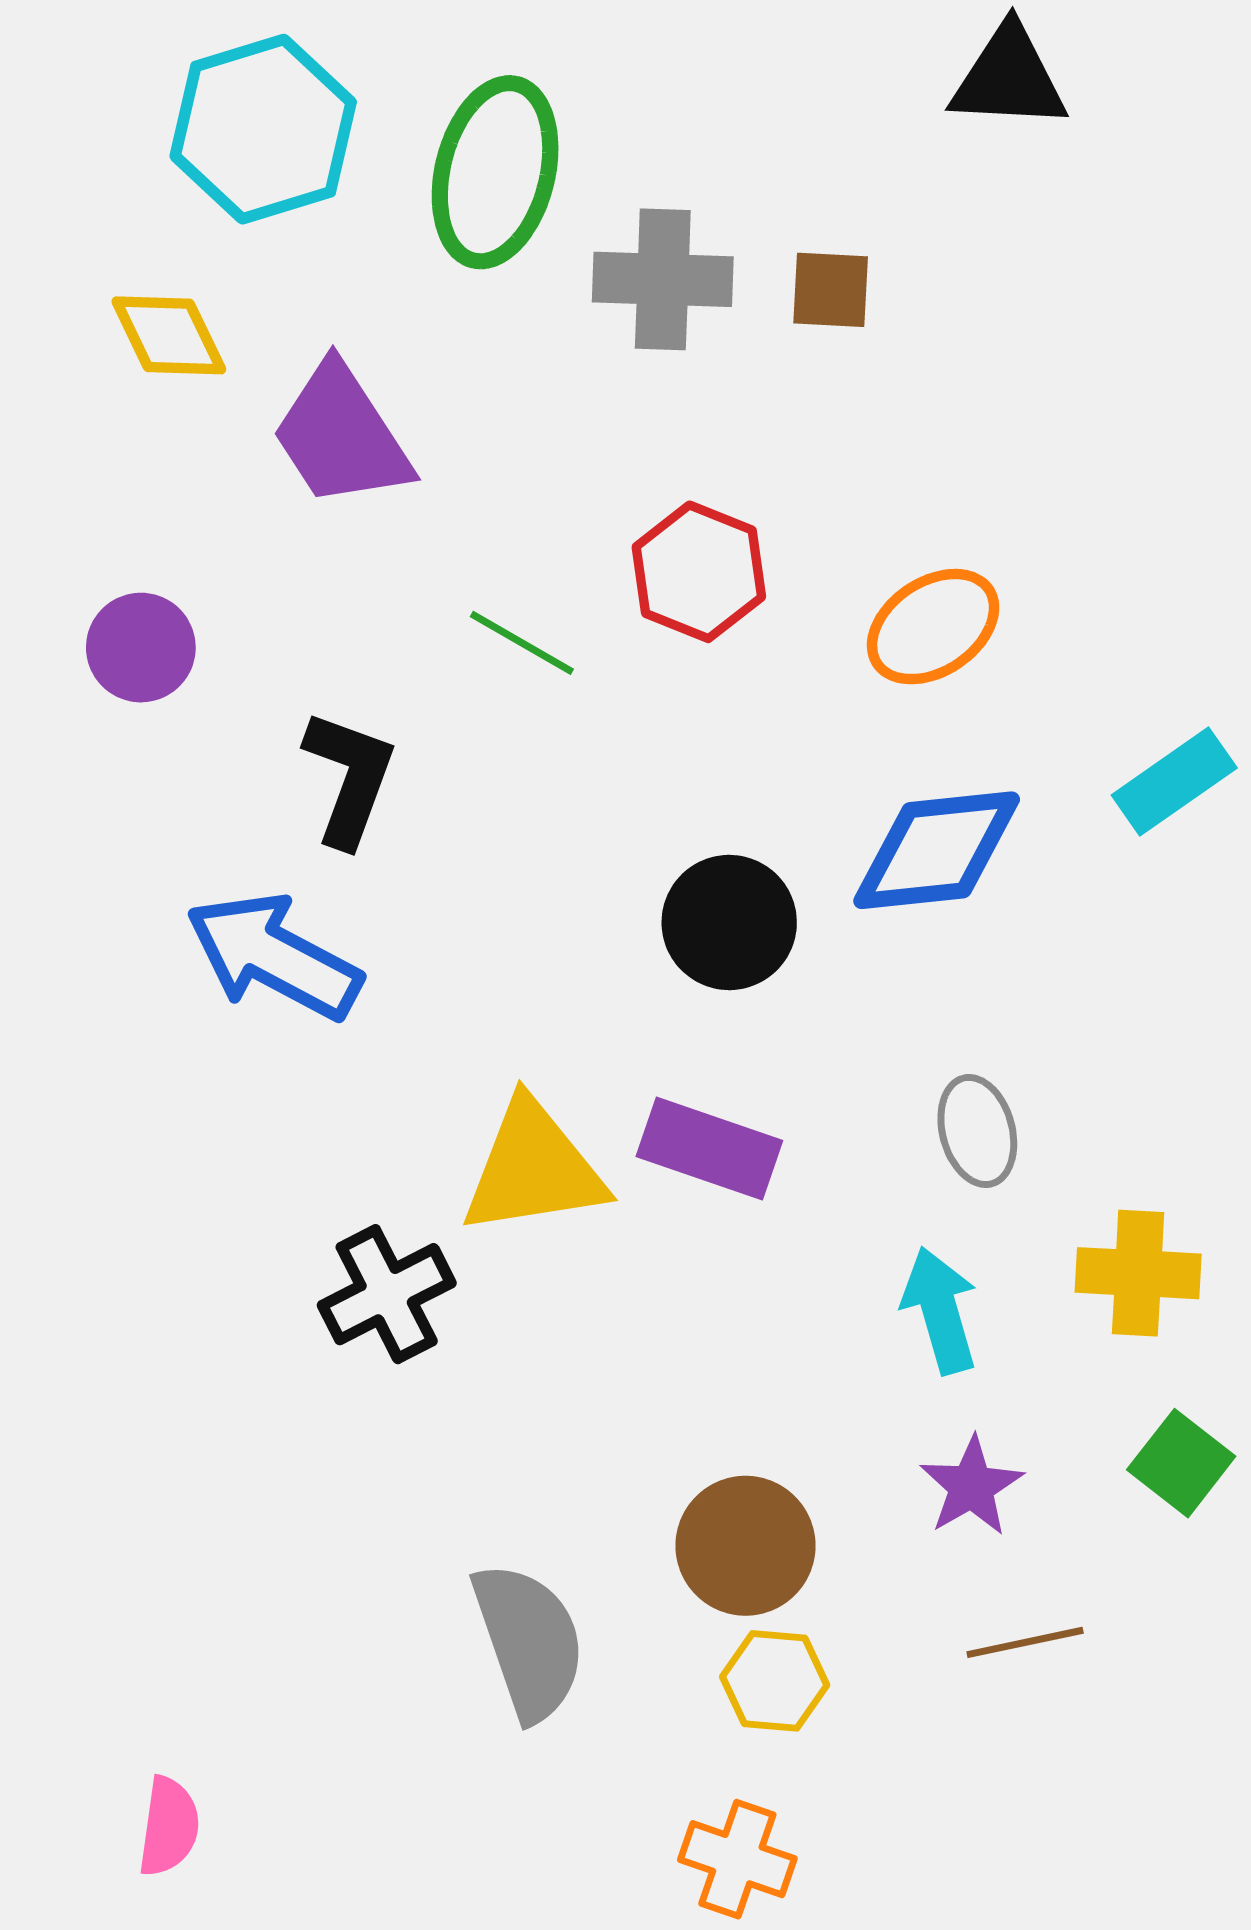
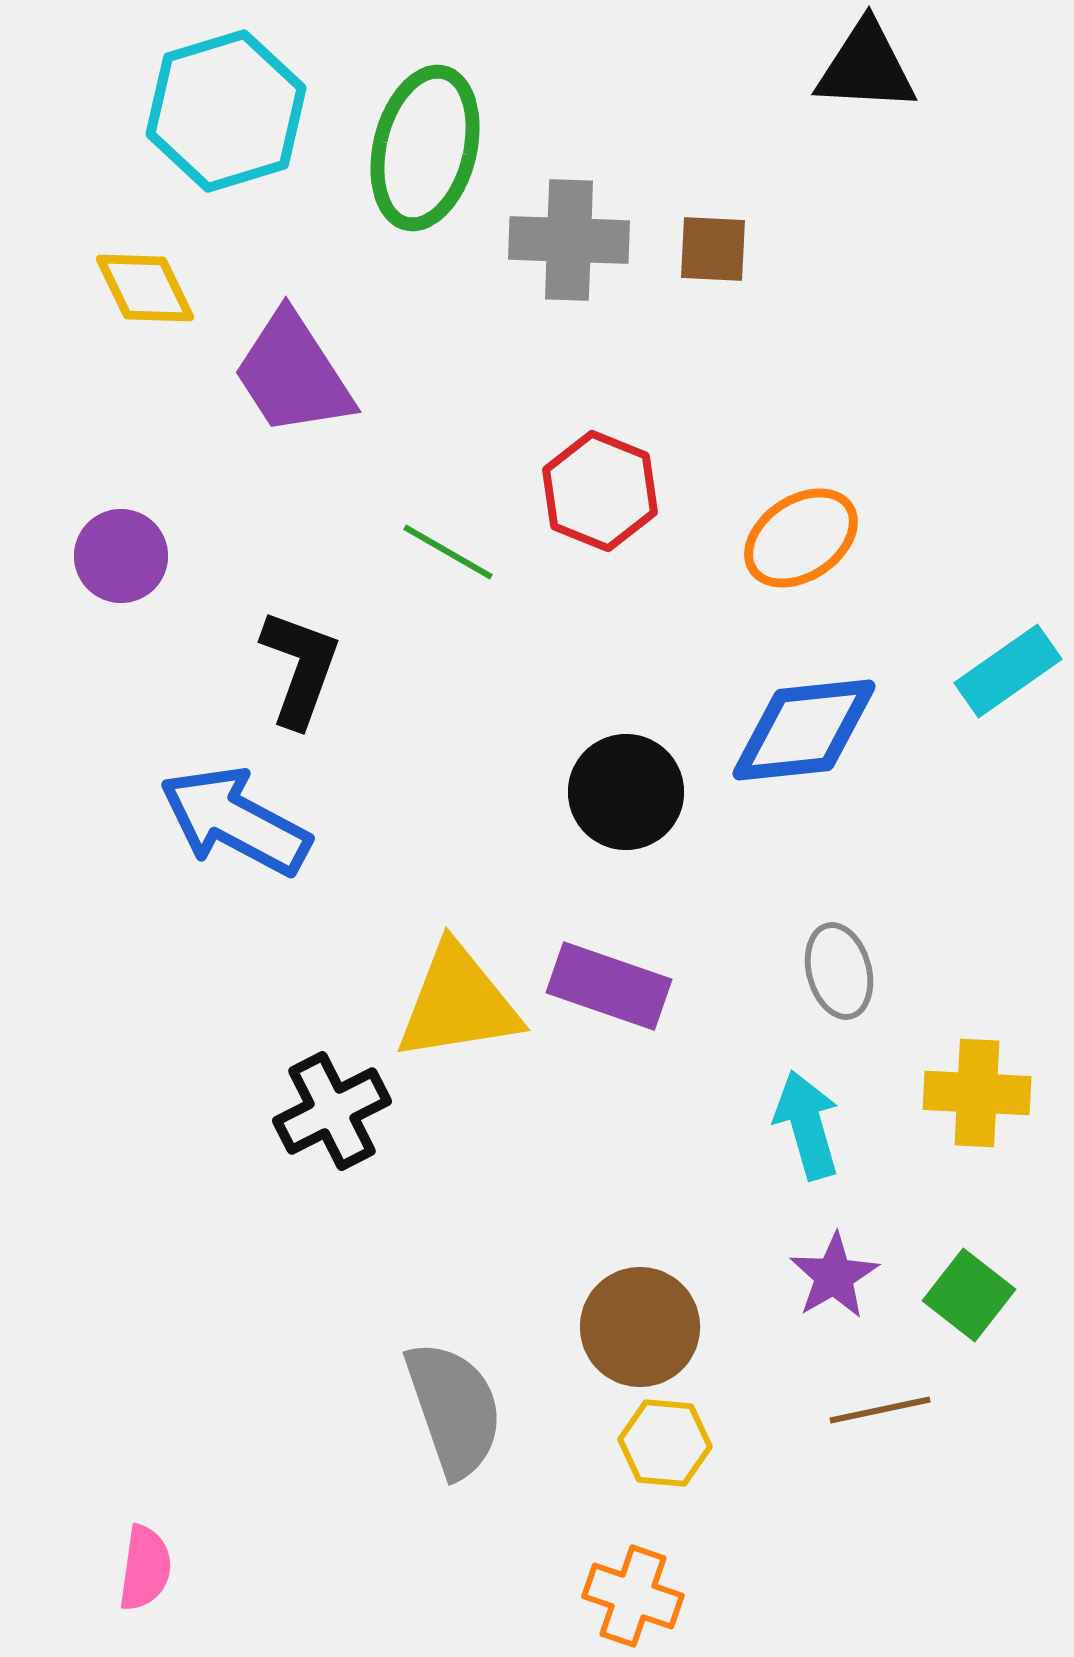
green square: (1181, 1463) -> (969, 1295), moved

